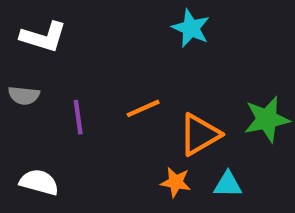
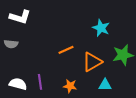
cyan star: (191, 28) -> (101, 28), moved
purple line: (78, 117) -> (40, 82), moved
orange star: (176, 182) -> (70, 86), moved

